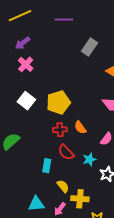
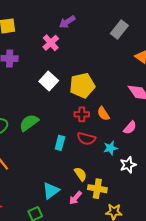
purple arrow: (23, 43) -> (67, 22), moved
red semicircle: (66, 152) -> (86, 139), turned -36
cyan rectangle: (47, 166) -> (60, 143), moved
cyan triangle: (36, 204) -> (51, 191), turned -36

